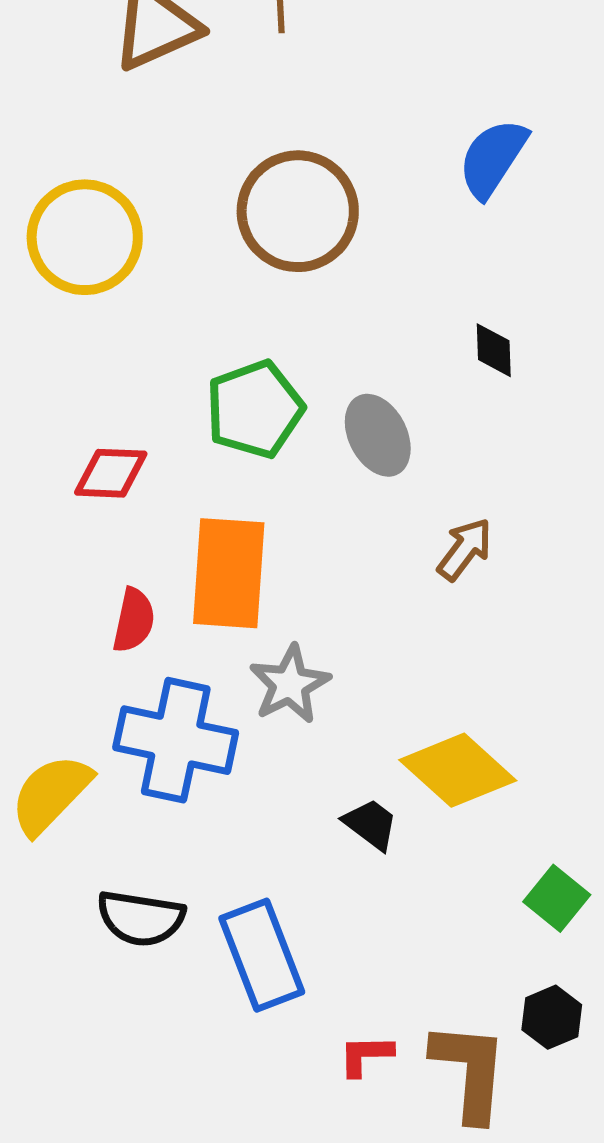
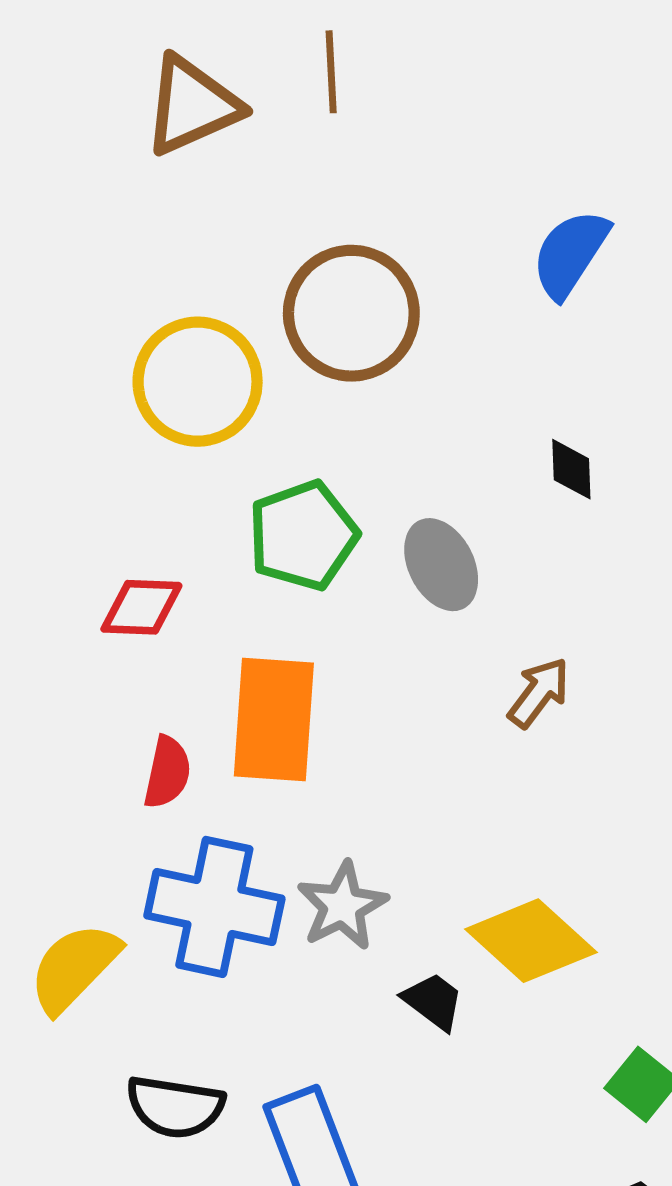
yellow circle: (85, 237) -> (198, 382), moved
gray star: (290, 684) -> (342, 906), moved

